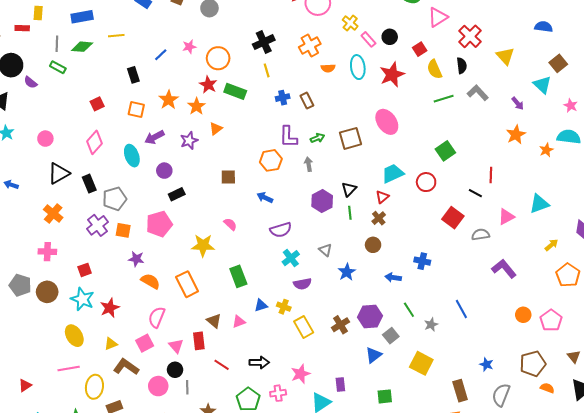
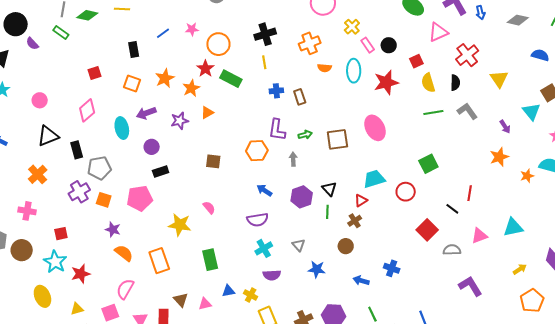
black triangle: (349, 189) -> (329, 189), turned -35
blue arrow: (265, 198) -> (264, 190), moved
blue star: (347, 272) -> (317, 269), turned 30

